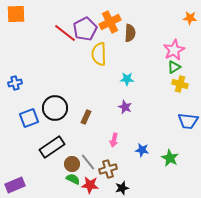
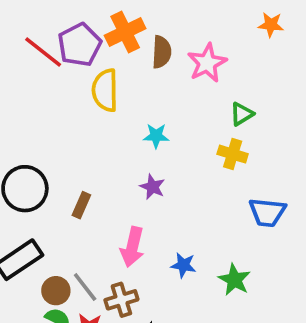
pink star: (174, 50) -> (207, 63), moved
yellow cross: (180, 84) -> (233, 154), moved
pink arrow: (114, 140) -> (132, 247), size x1.5

